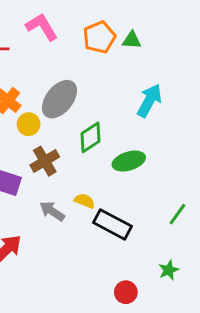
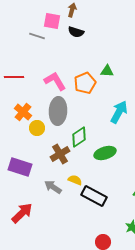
pink L-shape: (42, 27) -> (55, 81), moved
orange pentagon: (99, 37) -> (85, 83), moved
gray ellipse: (59, 99) -> (58, 111), turned -36
brown cross: (45, 161) -> (60, 154), moved

